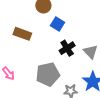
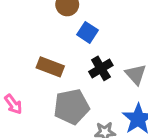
brown rectangle: (22, 34) -> (50, 67), moved

